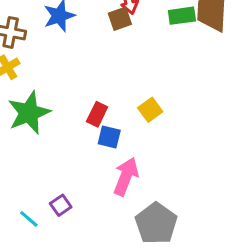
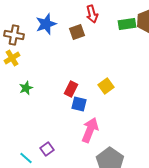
brown square: (120, 19) -> (77, 32), moved
green star: (29, 113) -> (26, 88), size x0.5

